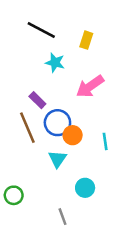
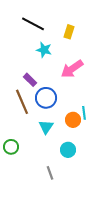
orange circle: (73, 135) -> (73, 120), moved
green circle: (14, 195) -> (11, 147), moved

